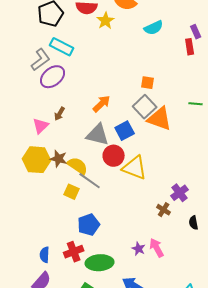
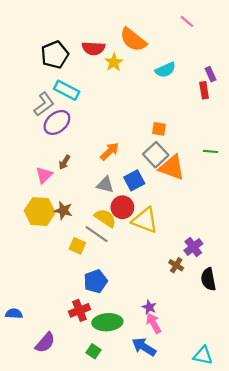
gray triangle: (98, 135) -> (105, 185), size x0.7
yellow semicircle: (78, 166) -> (105, 218), moved
black semicircle: (194, 223) -> (208, 279), size x1.5
pink arrow: (157, 248) -> (154, 323), moved
blue semicircle: (45, 255) -> (14, 314), moved, turned 91

